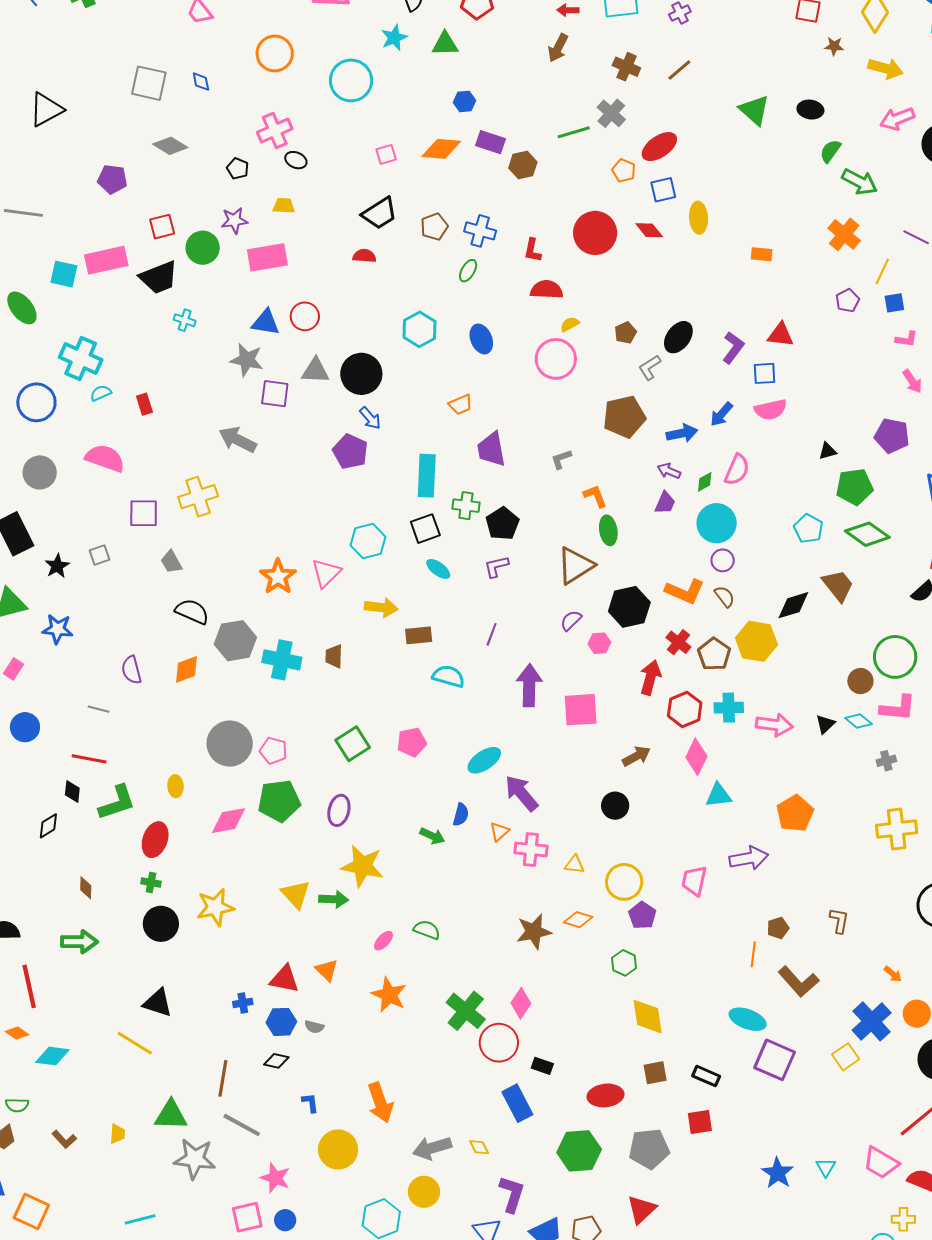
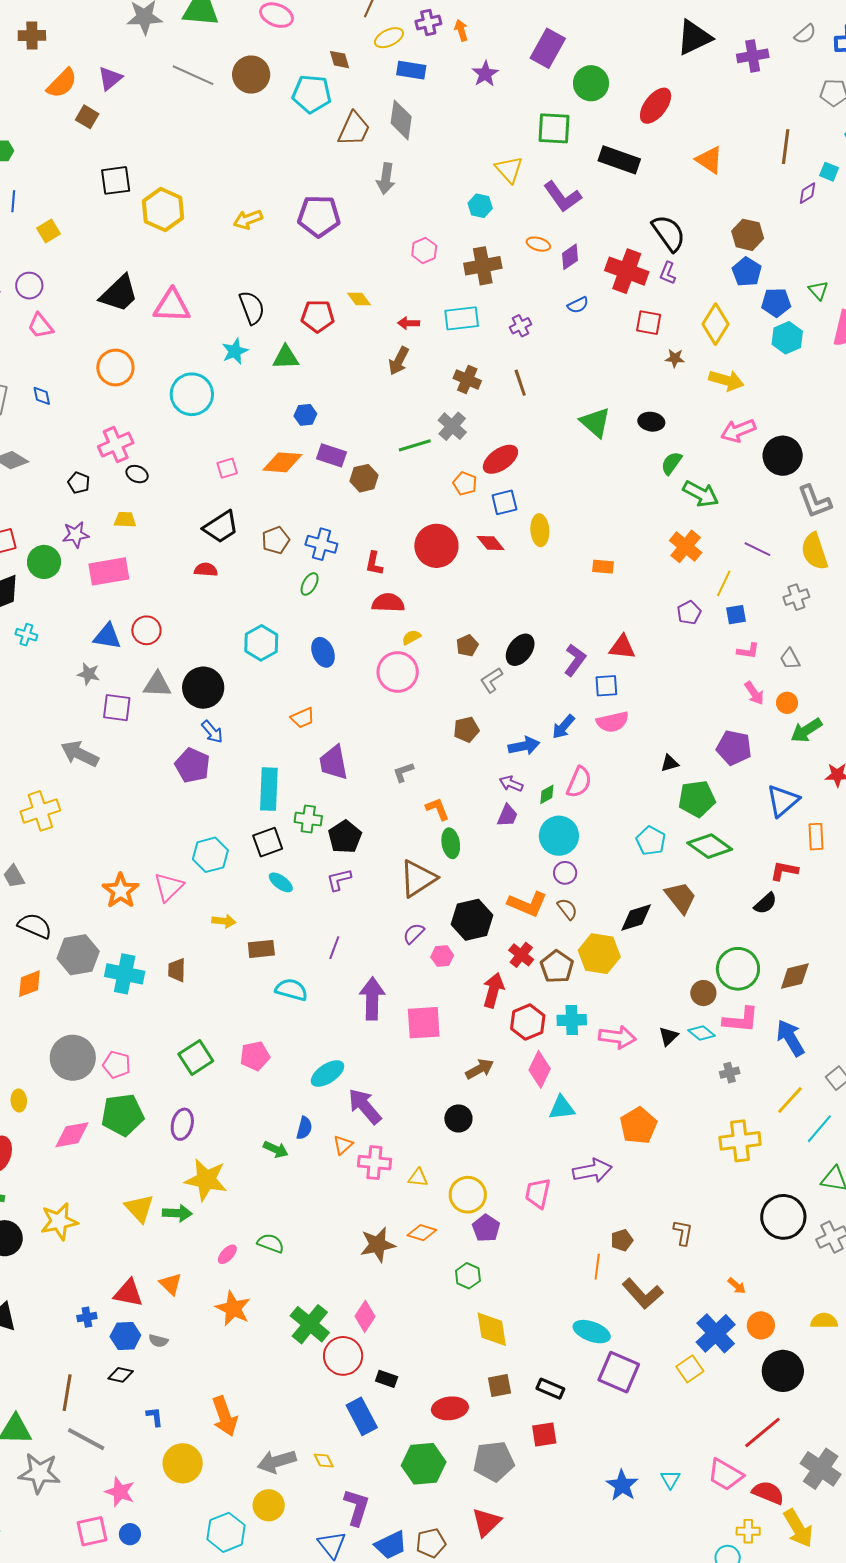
brown line: (679, 70) -> (520, 383), turned -68
gray star: (247, 360) -> (88, 674), size x0.7
brown pentagon: (624, 417) -> (466, 730), size x0.6
yellow arrow: (381, 607) -> (224, 921), size x0.7

